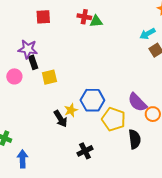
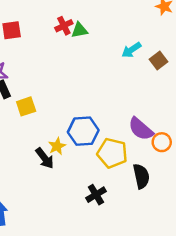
red cross: (84, 17) -> (64, 26), turned -32
cyan arrow: (148, 34) -> (131, 50), moved
black cross: (85, 151) -> (96, 195), moved

